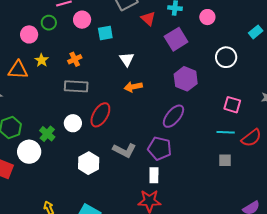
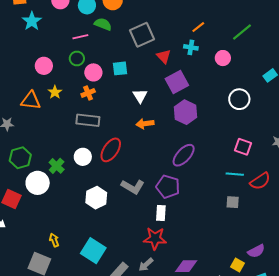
pink circle: (82, 20) -> (93, 72), moved
green circle: (49, 23) -> (77, 58), moved
purple square: (176, 39) -> (177, 82), moved
purple hexagon: (186, 79) -> (185, 112), moved

